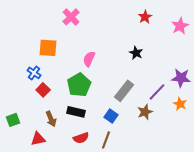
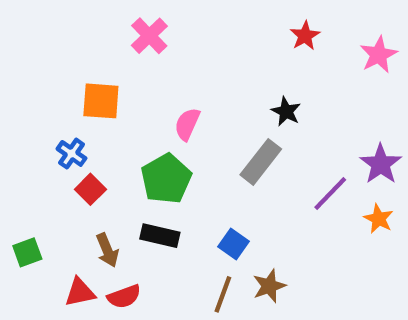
purple star: (181, 78) -> (381, 164), turned 30
gray rectangle: (124, 91) -> (261, 162), moved
brown star: (145, 112) -> (269, 286), moved
red semicircle: (81, 138) -> (124, 297), moved

